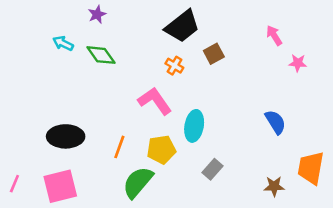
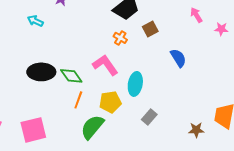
green diamond: (101, 55) -> (71, 76), moved
pink star: (298, 63) -> (221, 29), moved
blue semicircle: (275, 122) -> (178, 58), moved
black ellipse: (66, 136) -> (41, 72), moved

